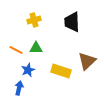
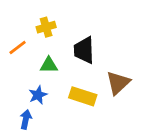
black trapezoid: (72, 22) -> (84, 50), moved
orange line: (16, 50) -> (18, 47), moved, turned -64

